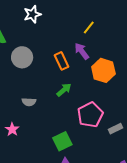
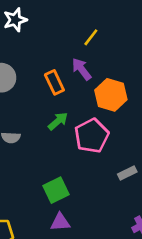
pink pentagon: (90, 115) -> (92, 136), moved

